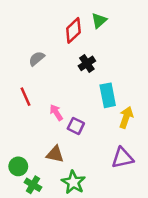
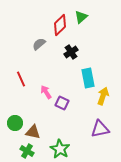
gray semicircle: (37, 59) -> (39, 44), moved
brown triangle: (55, 154) -> (33, 132), moved
green circle: (18, 166) -> (15, 123), moved

